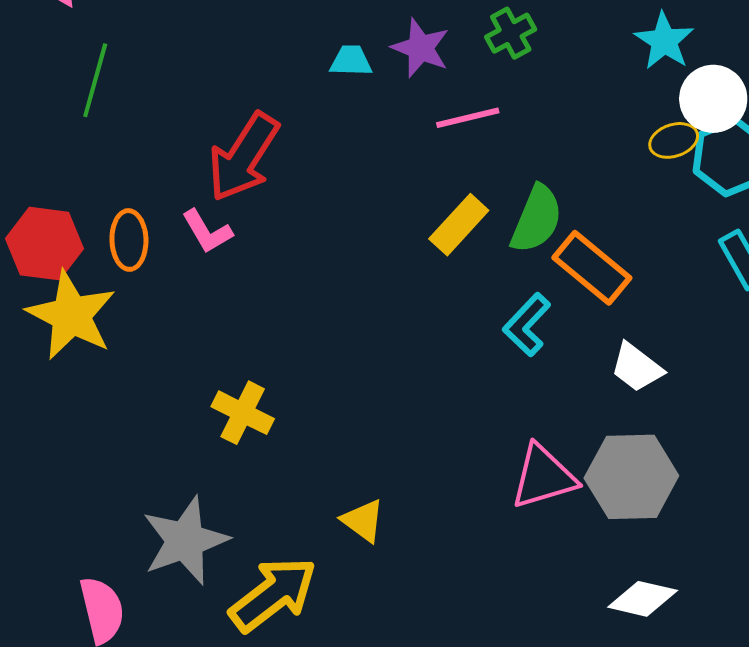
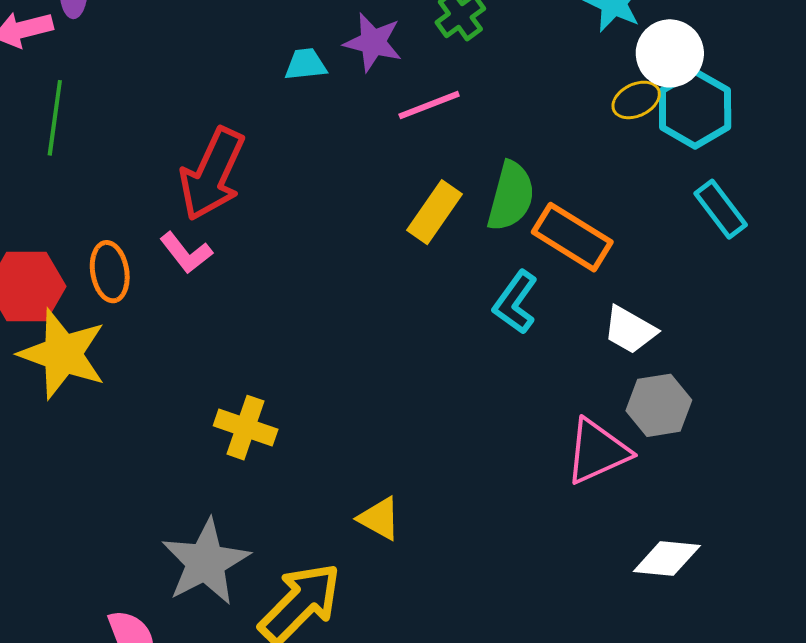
pink triangle: (543, 477) -> (597, 451), moved
gray hexagon: (631, 477) -> (659, 405), moved, size x0.7

